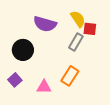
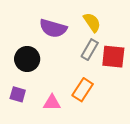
red square: (90, 29) -> (113, 57), moved, size x1.5
purple square: (15, 80) -> (18, 94), turned -32

